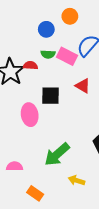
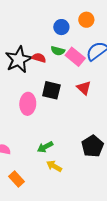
green arrow: (57, 154) -> (45, 147), size x0.6
yellow arrow: (77, 180) -> (54, 166), moved

